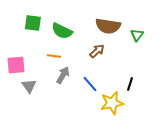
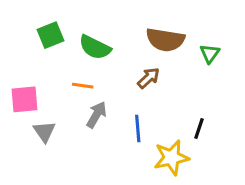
green square: (33, 23) -> (51, 35), turned -30
blue line: (90, 84) -> (138, 128), turned 36

